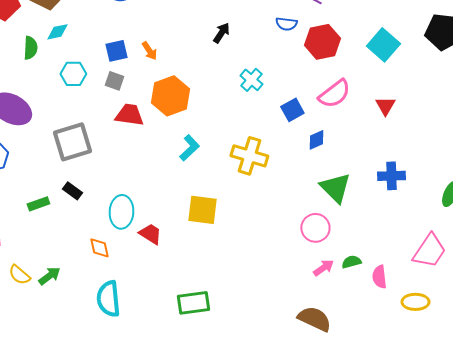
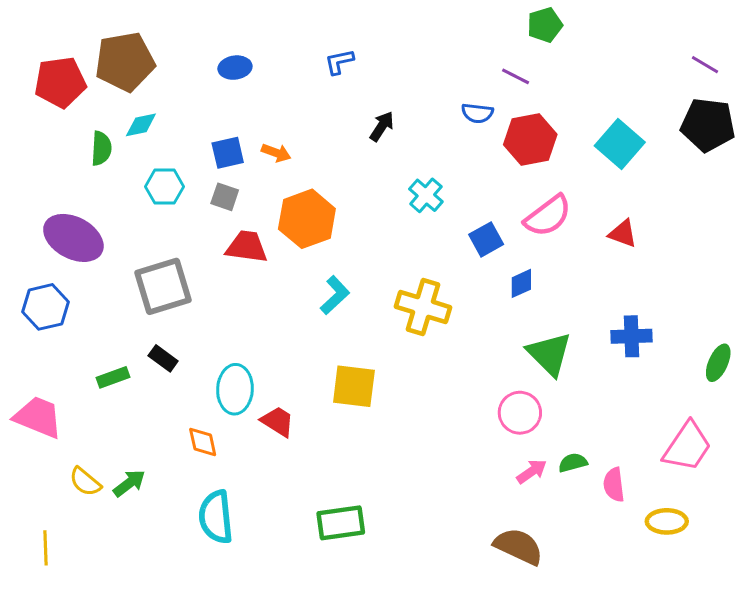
orange arrow: (149, 51) -> (276, 153), turned -36
red triangle: (385, 106) -> (623, 234), turned -40

